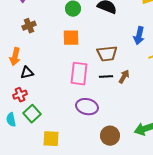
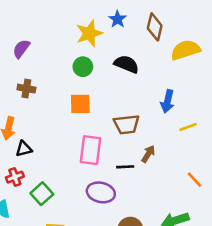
brown cross: (29, 26) -> (26, 89), turned 32
black line: (106, 77) -> (125, 167), moved
green square: (32, 114) -> (42, 194), moved

